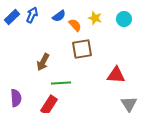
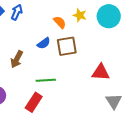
blue semicircle: (59, 16) -> (44, 43), moved
cyan circle: (124, 19) -> (109, 16), size x1.5
brown arrow: (43, 62) -> (17, 59), moved

